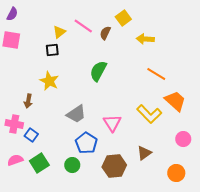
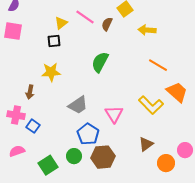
yellow star: (49, 81) -> (51, 72), turned -30
pink circle: (183, 139) -> (185, 150), moved
green square: (39, 163) -> (48, 165), moved
brown hexagon: (114, 166) -> (103, 157), moved
orange circle: (176, 173) -> (166, 163), moved

